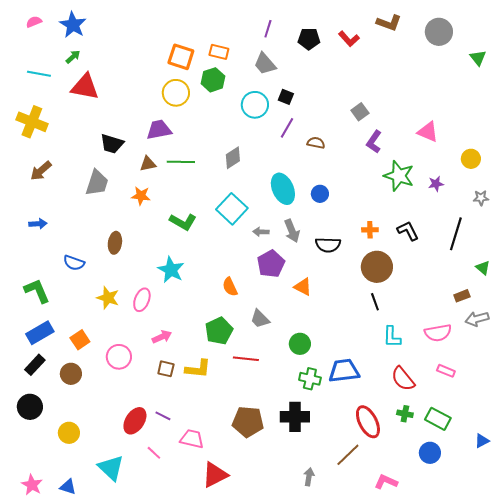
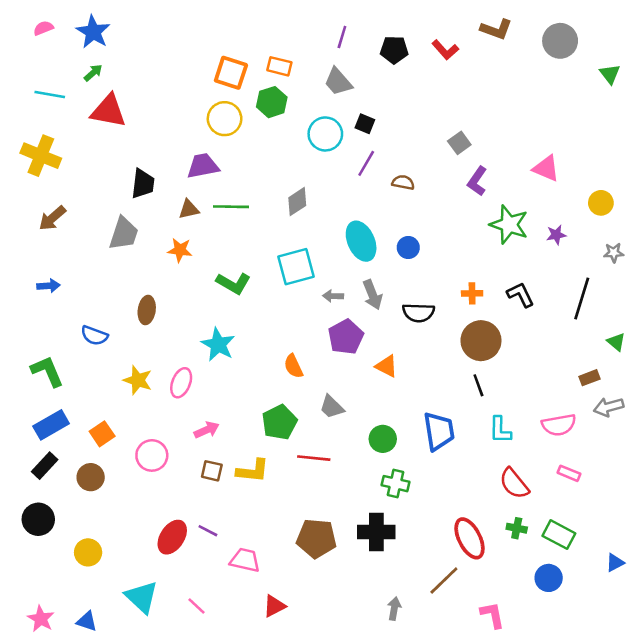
black trapezoid: (112, 144) -> (143, 184), turned -100
cyan square: (232, 209) -> (296, 267), turned 32
blue trapezoid: (344, 371) -> (439, 431), moved, turned 88
pink line: (154, 453) -> (196, 606), moved
red triangle: (215, 475) -> (274, 606), size x0.7
pink L-shape: (386, 482) -> (492, 615), turned 55

